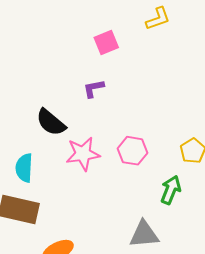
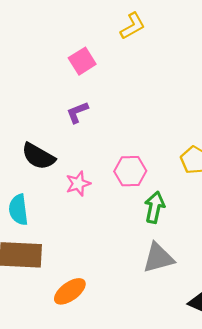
pink star: (83, 154) -> (78, 184), size x0.7
green arrow: (171, 190) -> (155, 207), moved

